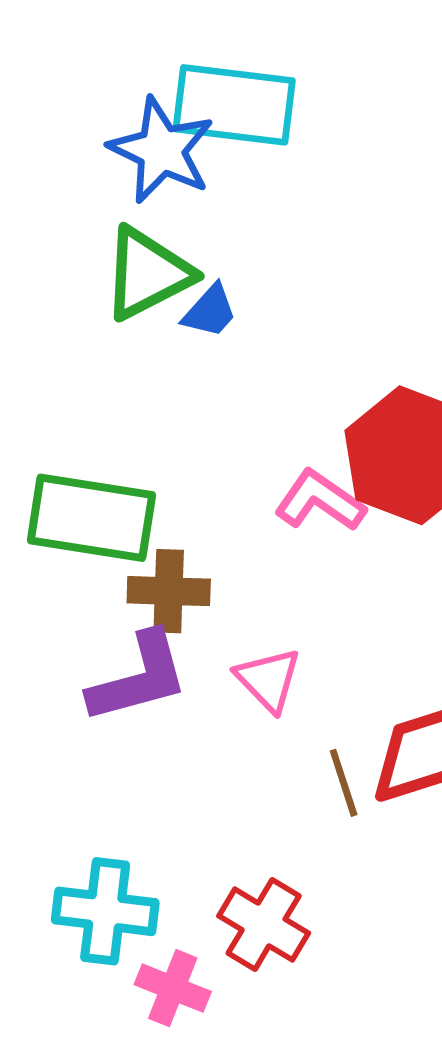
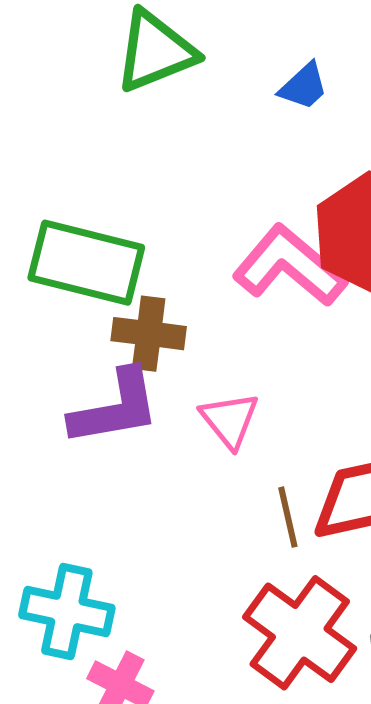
blue trapezoid: (210, 311) -> (304, 86), moved
pink L-shape: (320, 501) -> (290, 266), size x1.4
red cross: (264, 924) -> (300, 633), moved, size x1.4

